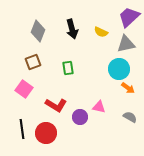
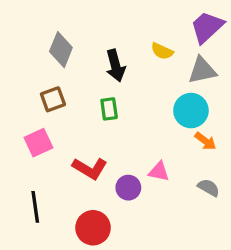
black arrow: (72, 29) -> (116, 66), moved
pink square: (24, 89) -> (38, 143), turned 30
red circle: (46, 133) -> (93, 228), moved

